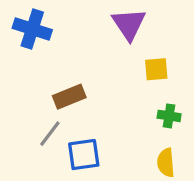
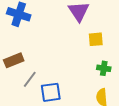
brown rectangle: (69, 97) -> (14, 60), moved

